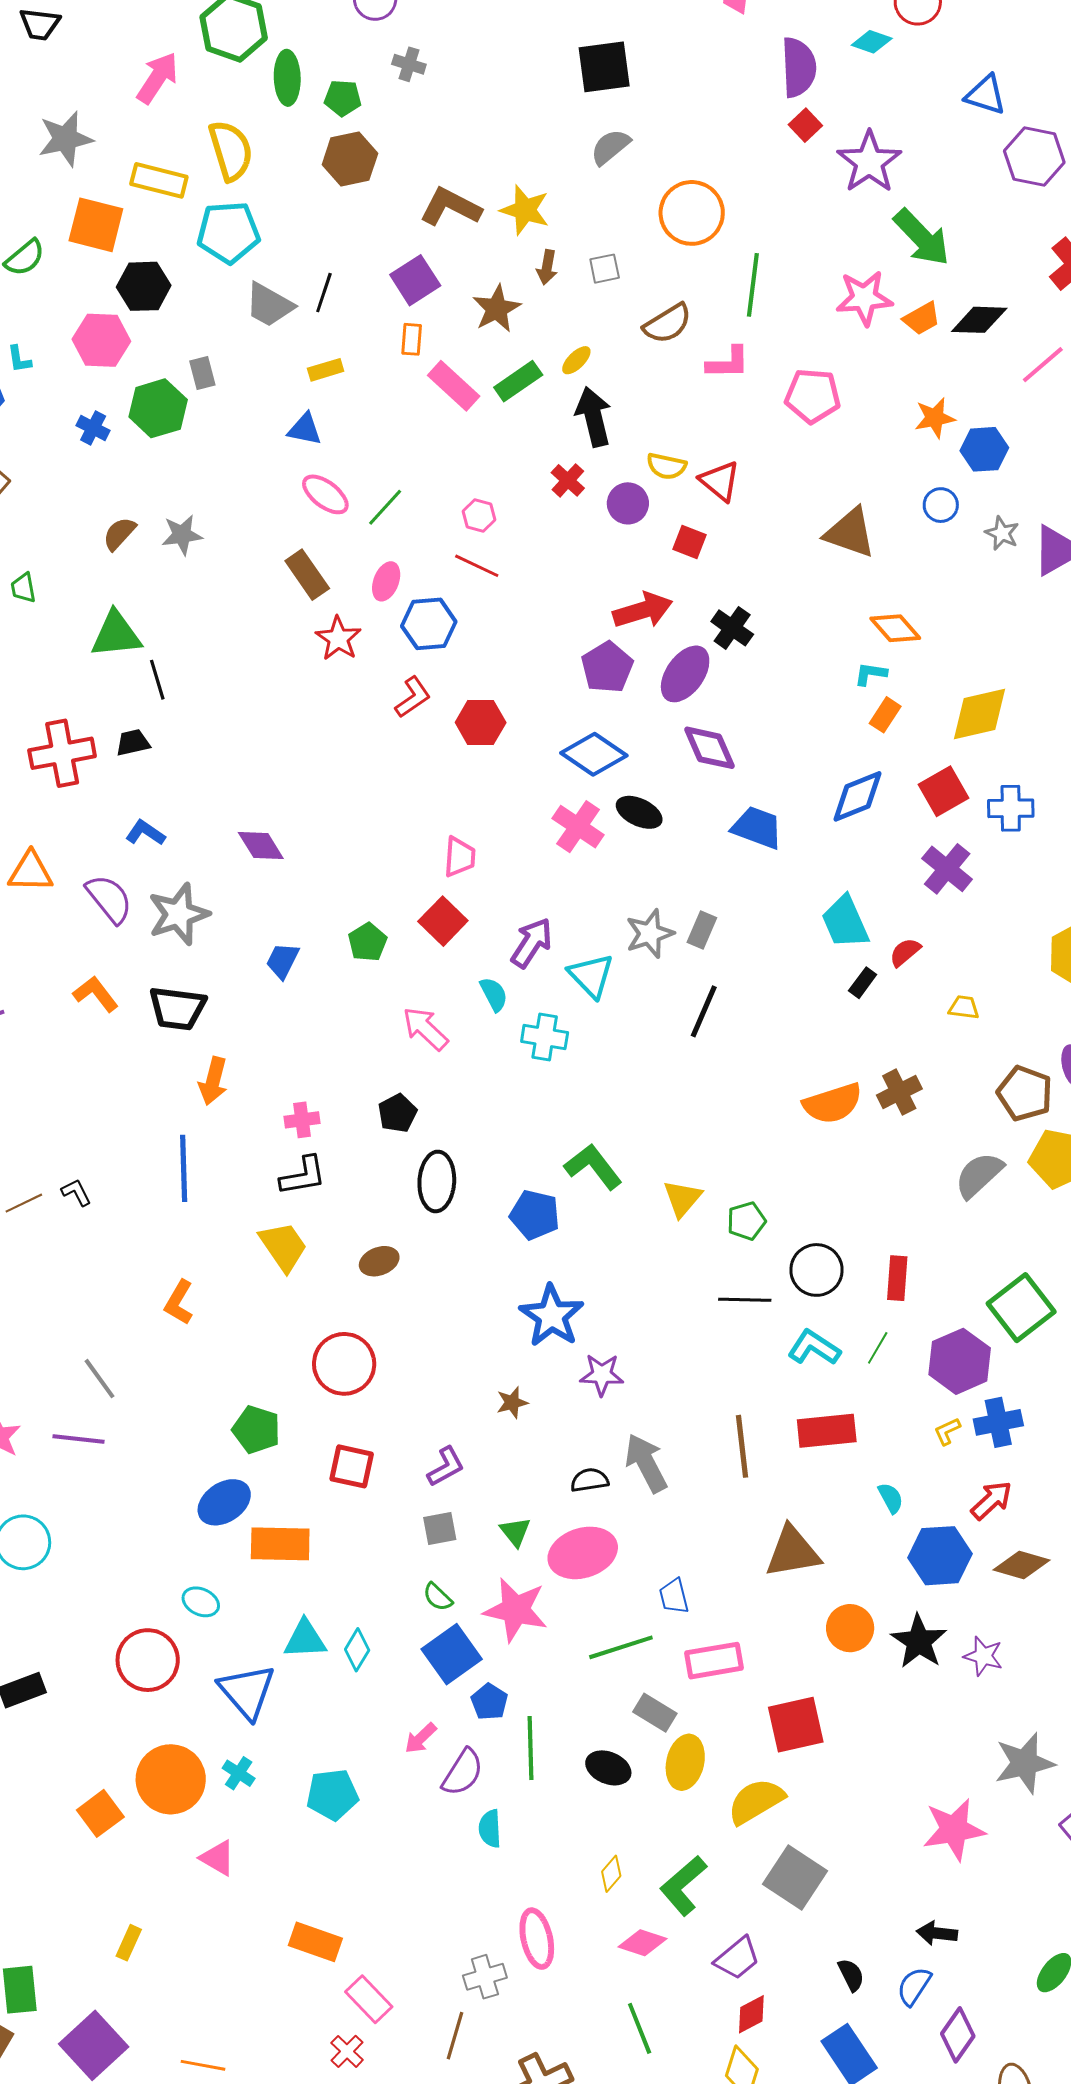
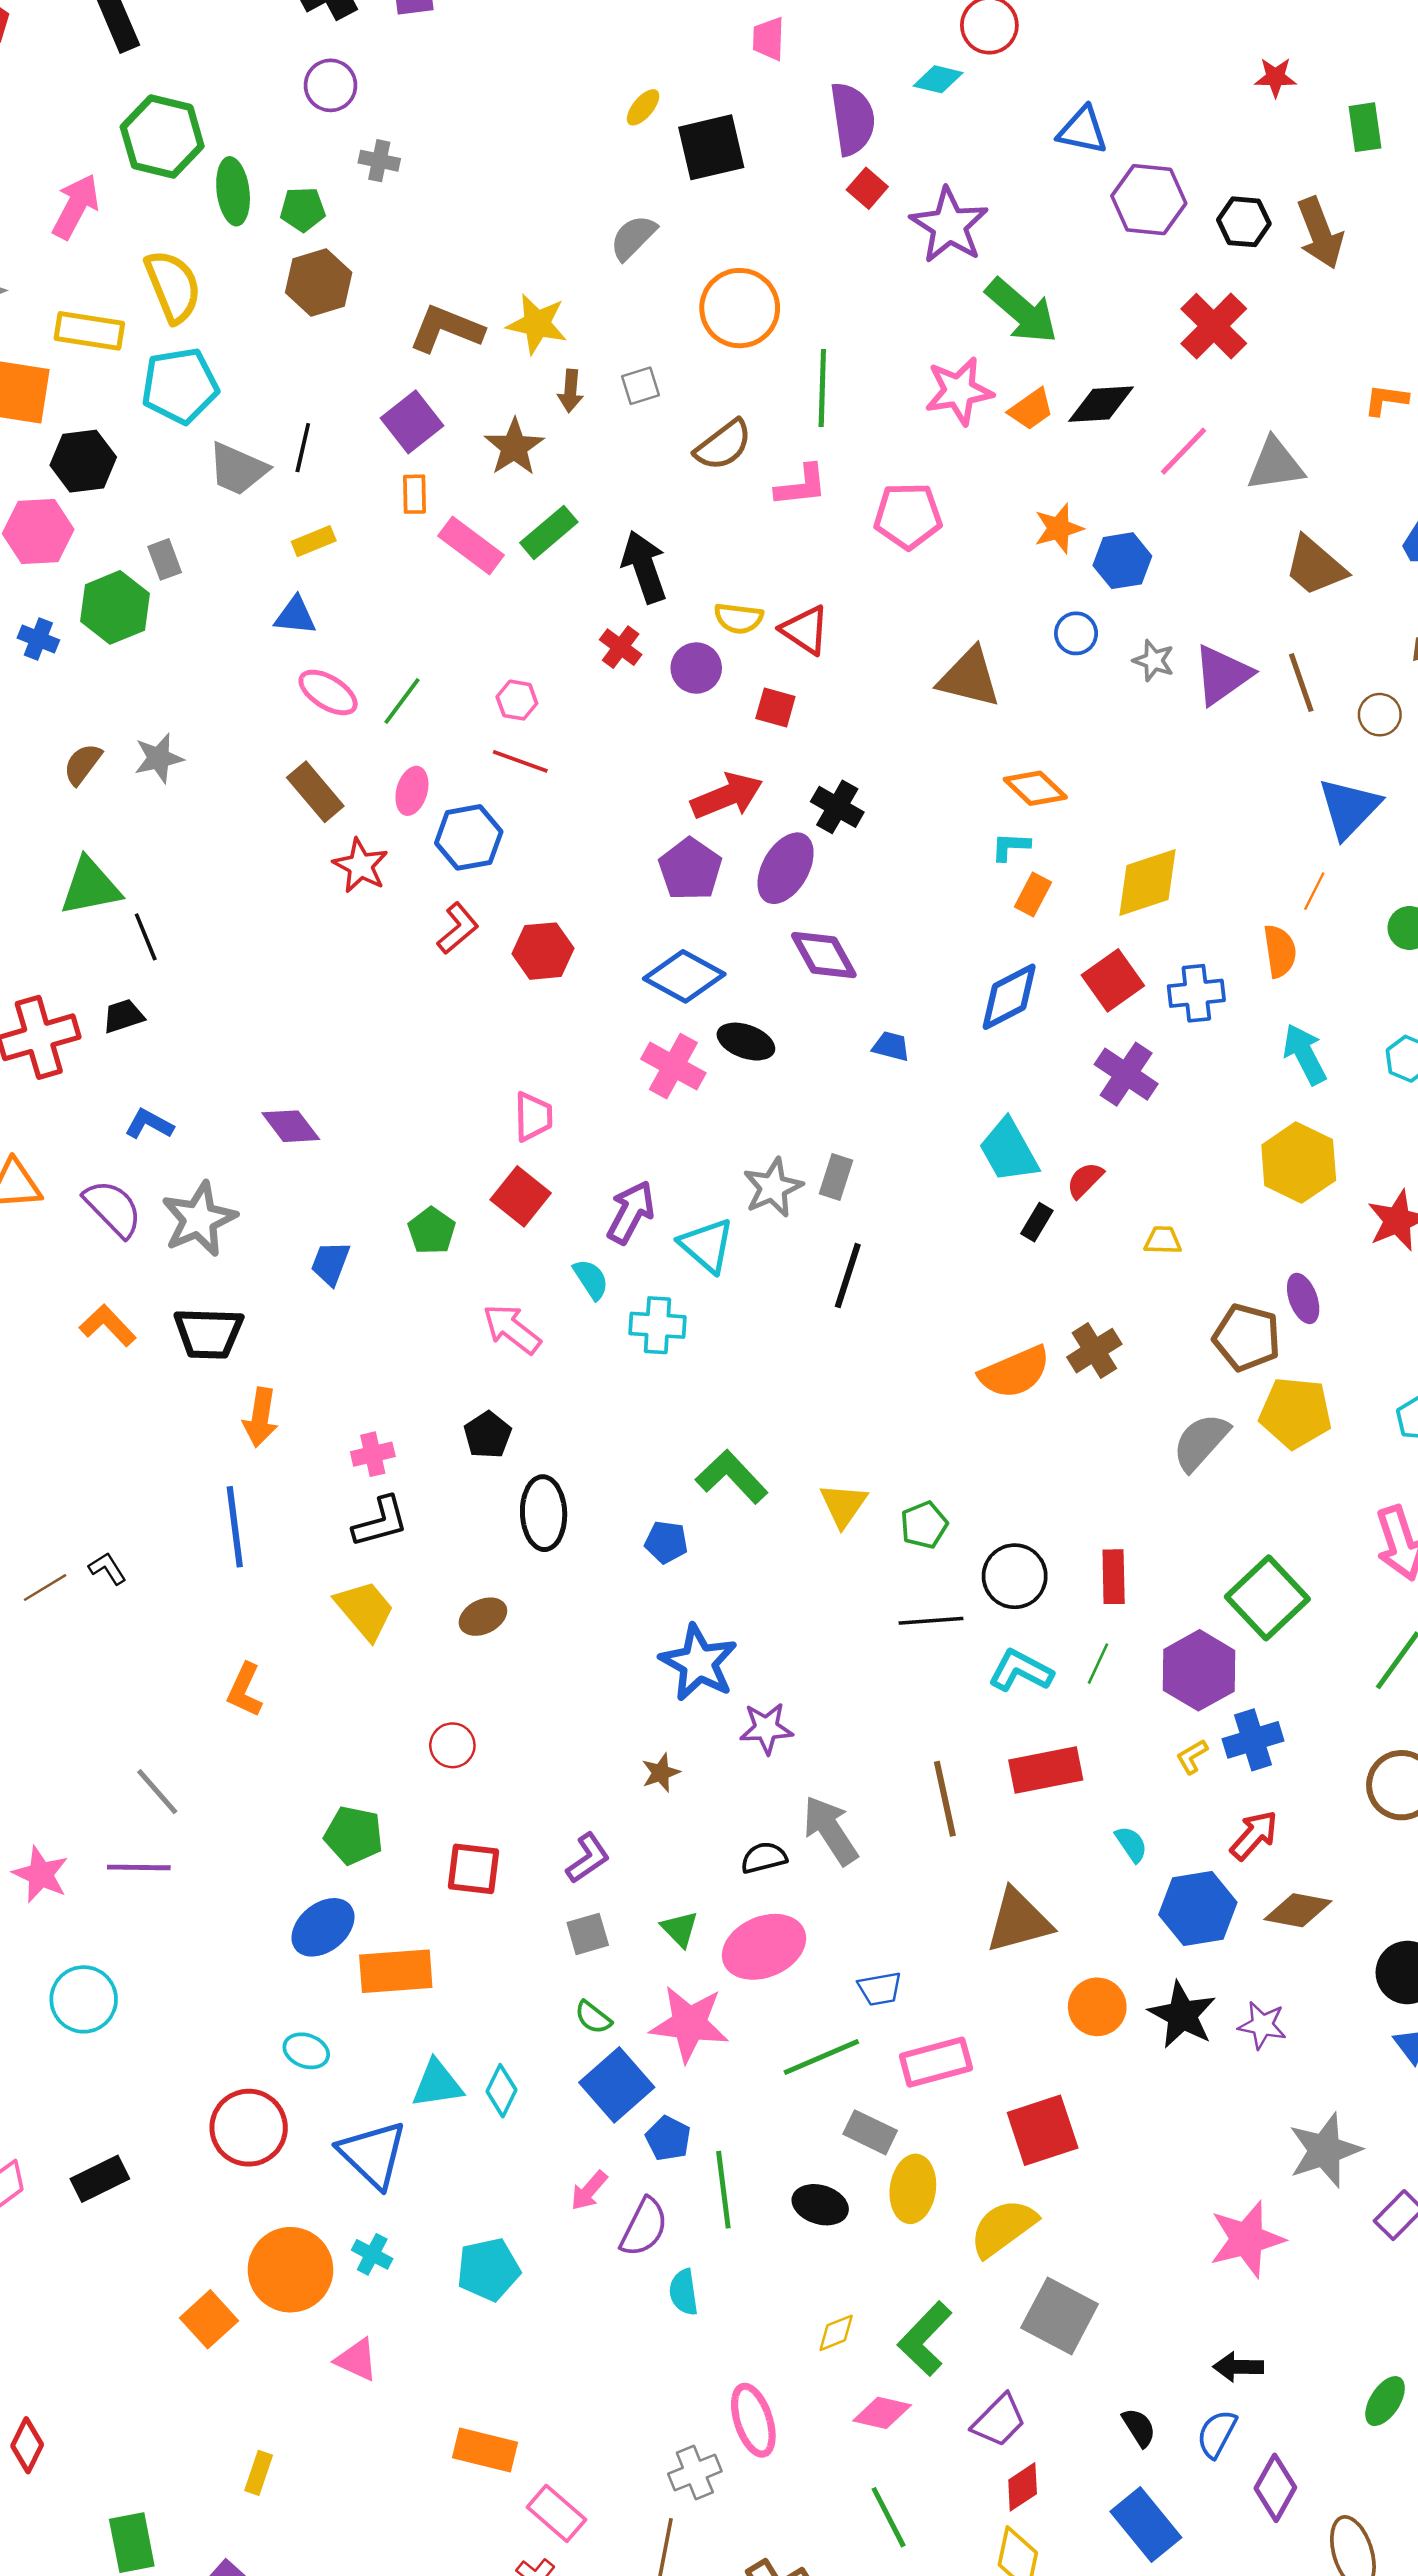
black square: (604, 67) -> (711, 147), moved
yellow ellipse: (576, 360) -> (643, 107), moved
blue trapezoid: (757, 828) -> (891, 1046), size x0.6
blue pentagon: (535, 1215) -> (666, 1542), size x0.7
red circle: (344, 1364) -> (452, 1745), size x0.6
blue trapezoid: (674, 1596) -> (880, 1989), turned -81
yellow diamond: (611, 1874) -> (836, 2333), turned 33

